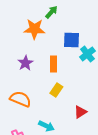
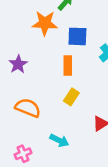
blue square: (71, 40) -> (77, 36), moved
purple star: (25, 63) -> (18, 64), moved

